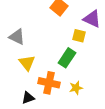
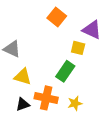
yellow triangle: (27, 63) -> (23, 77), turned -36
black triangle: (28, 98) -> (23, 104), moved

